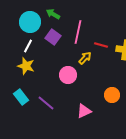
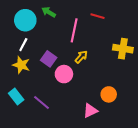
purple square: (53, 37) -> (49, 59), moved
red line: (101, 45) -> (97, 16), moved
pink triangle: (84, 111) -> (90, 111), moved

